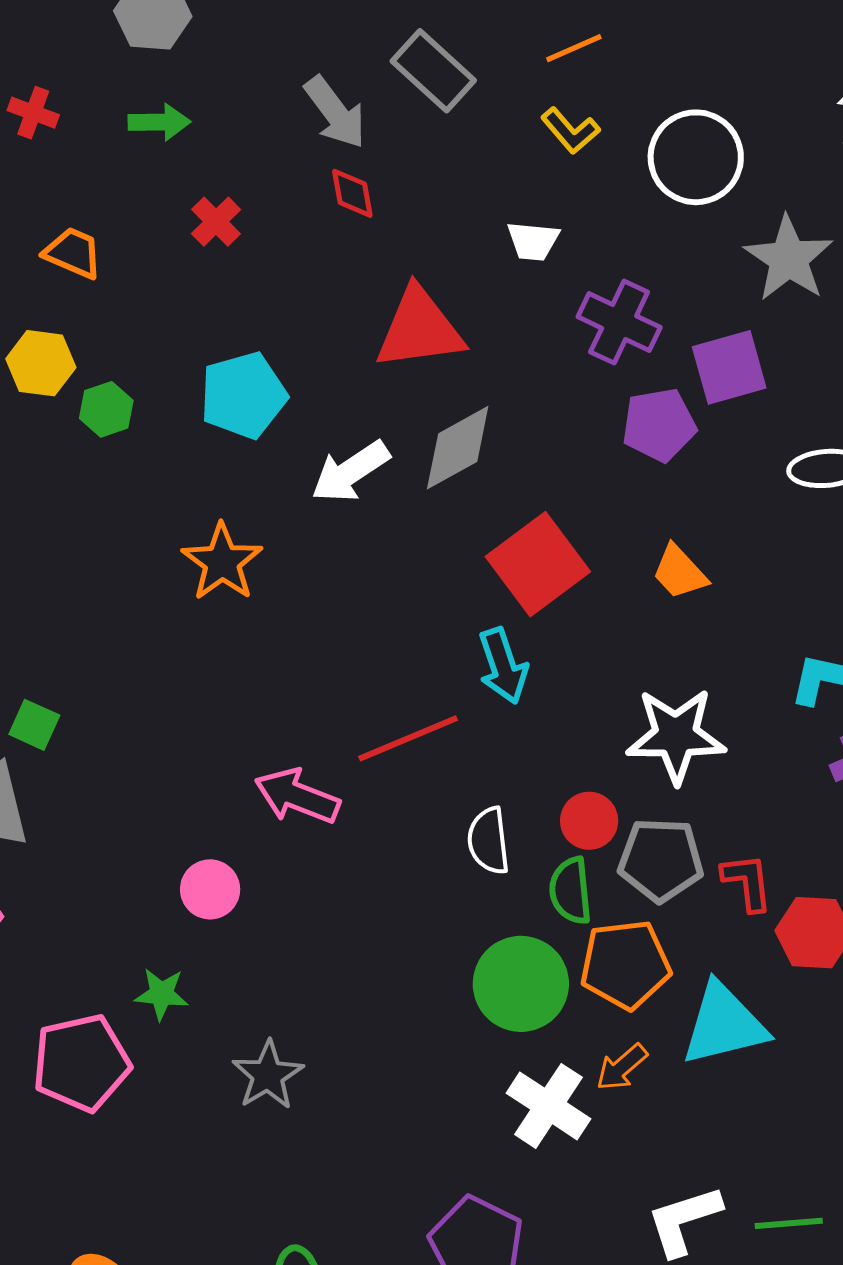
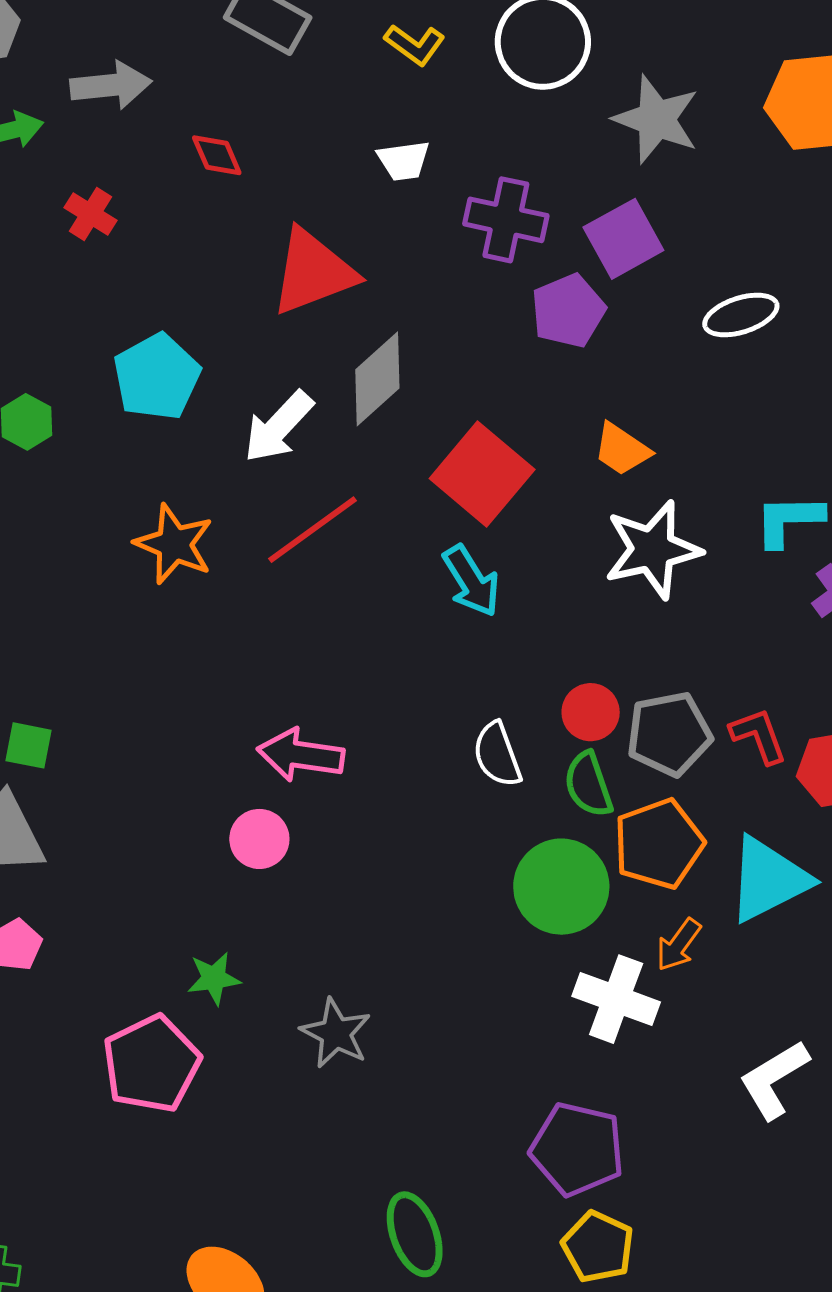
gray arrow: (335, 112) -> (111, 85), moved, turned -46
white star: (676, 736) -> (653, 550), moved
red line: (408, 738) -> (312, 530), moved
pink circle: (210, 889) -> (259, 839), moved

